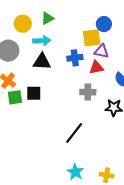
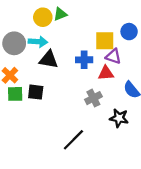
yellow circle: (23, 24) -> (43, 17), moved
blue circle: (104, 24) -> (129, 32), moved
cyan arrow: (42, 41) -> (38, 42), moved
gray cross: (88, 92) -> (93, 98), turned -35

